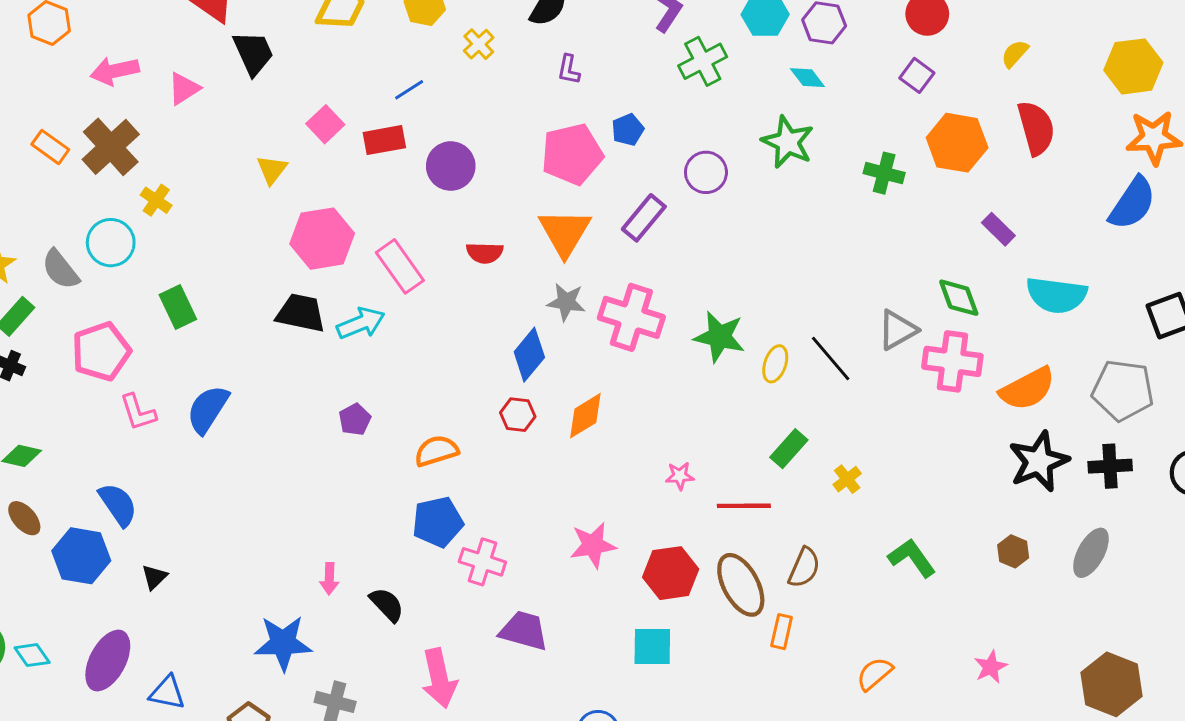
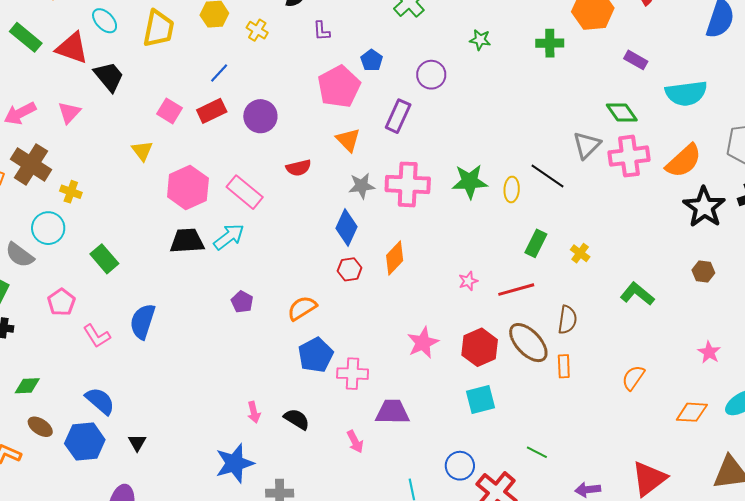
green star: (788, 142) -> (480, 40), size x0.6
orange triangle: (565, 232) -> (348, 140), size x0.7
pink pentagon: (101, 351) -> (61, 302), size x0.7
pink arrow: (439, 678) -> (355, 442), moved, size x0.6

